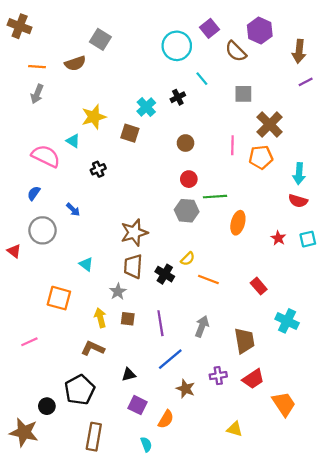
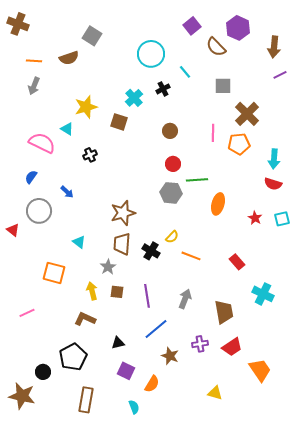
cyan circle: (177, 46) -> (151, 54), moved

